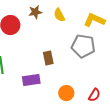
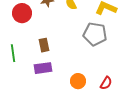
brown rectangle: (48, 58) -> (44, 45), moved

